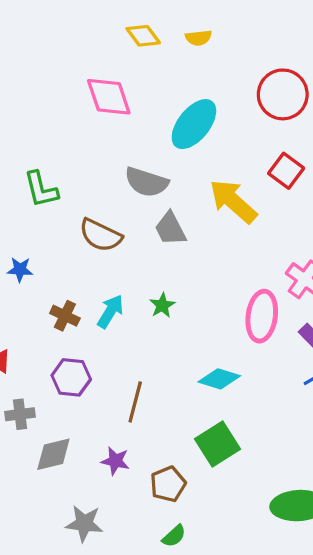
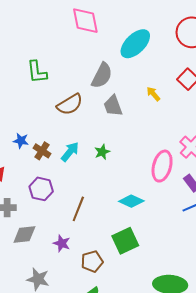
gray semicircle: (146, 182) -> (102, 76), turned -88
yellow arrow: (233, 201) -> (153, 94), size x0.5
brown semicircle: (101, 235) -> (70, 104), turned -64
blue star: (20, 270) -> (21, 141), moved

